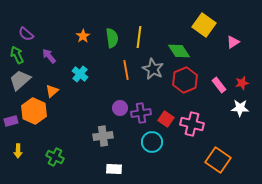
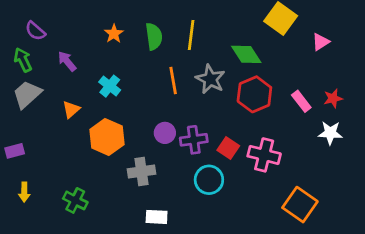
orange hexagon: (34, 111) -> (107, 137), moved

